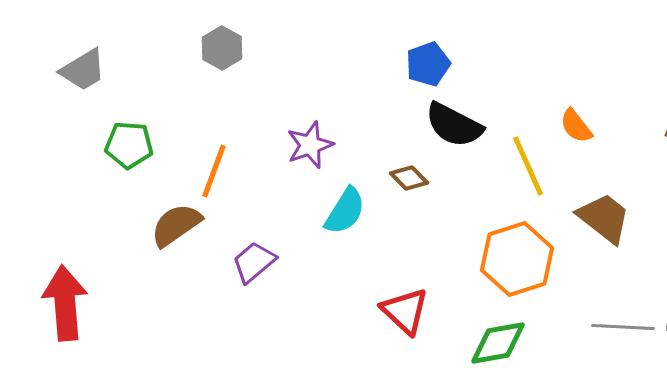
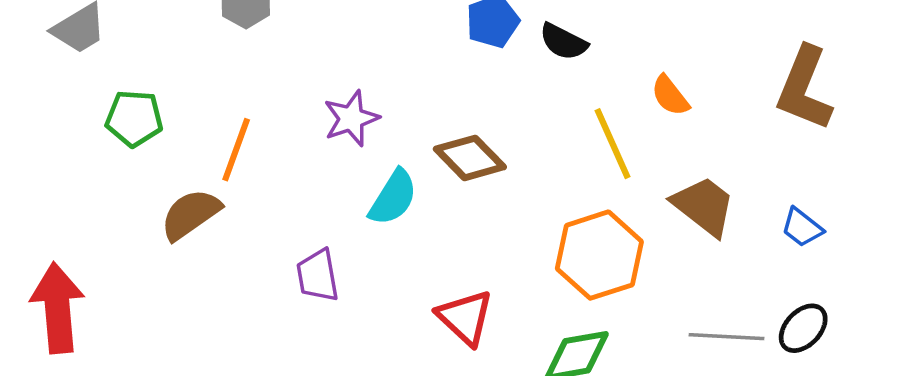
black semicircle: (454, 125) -> (563, 42), moved, size x0.7
brown diamond: (409, 178) -> (470, 158), size x1.5
purple trapezoid: (254, 262) -> (318, 275), moved, turned -60

